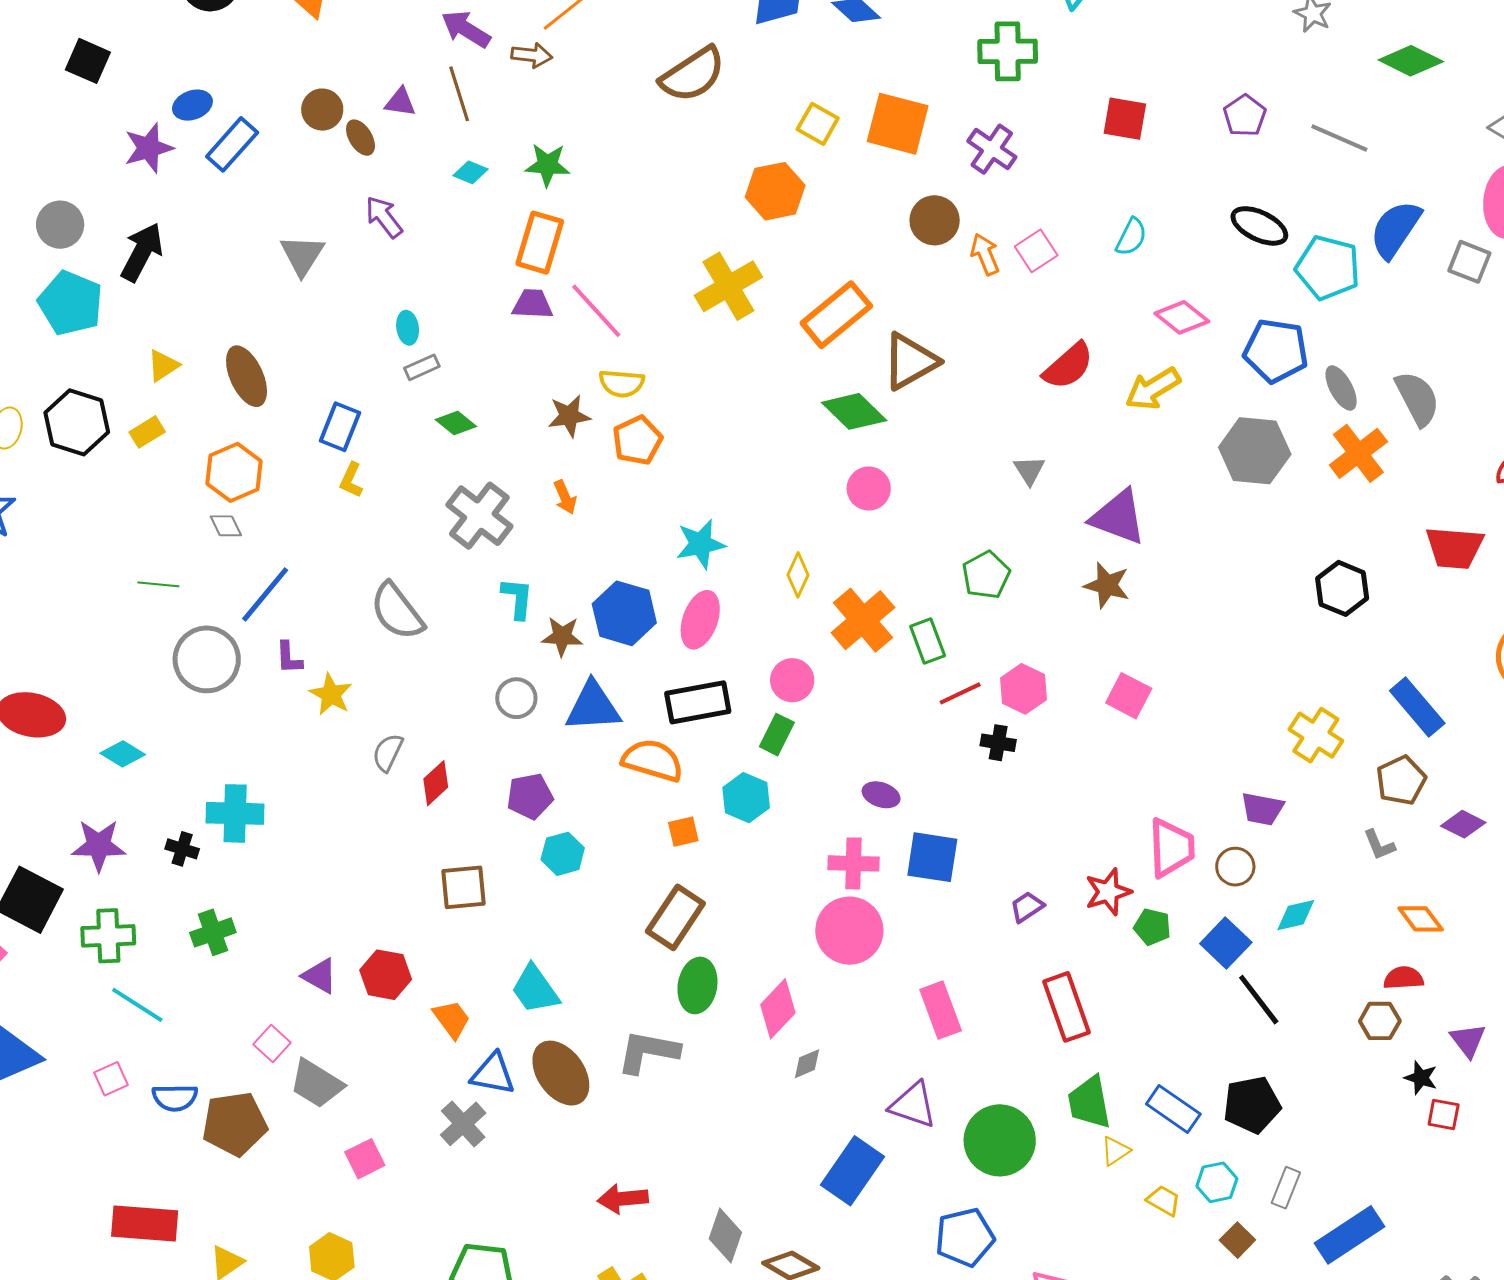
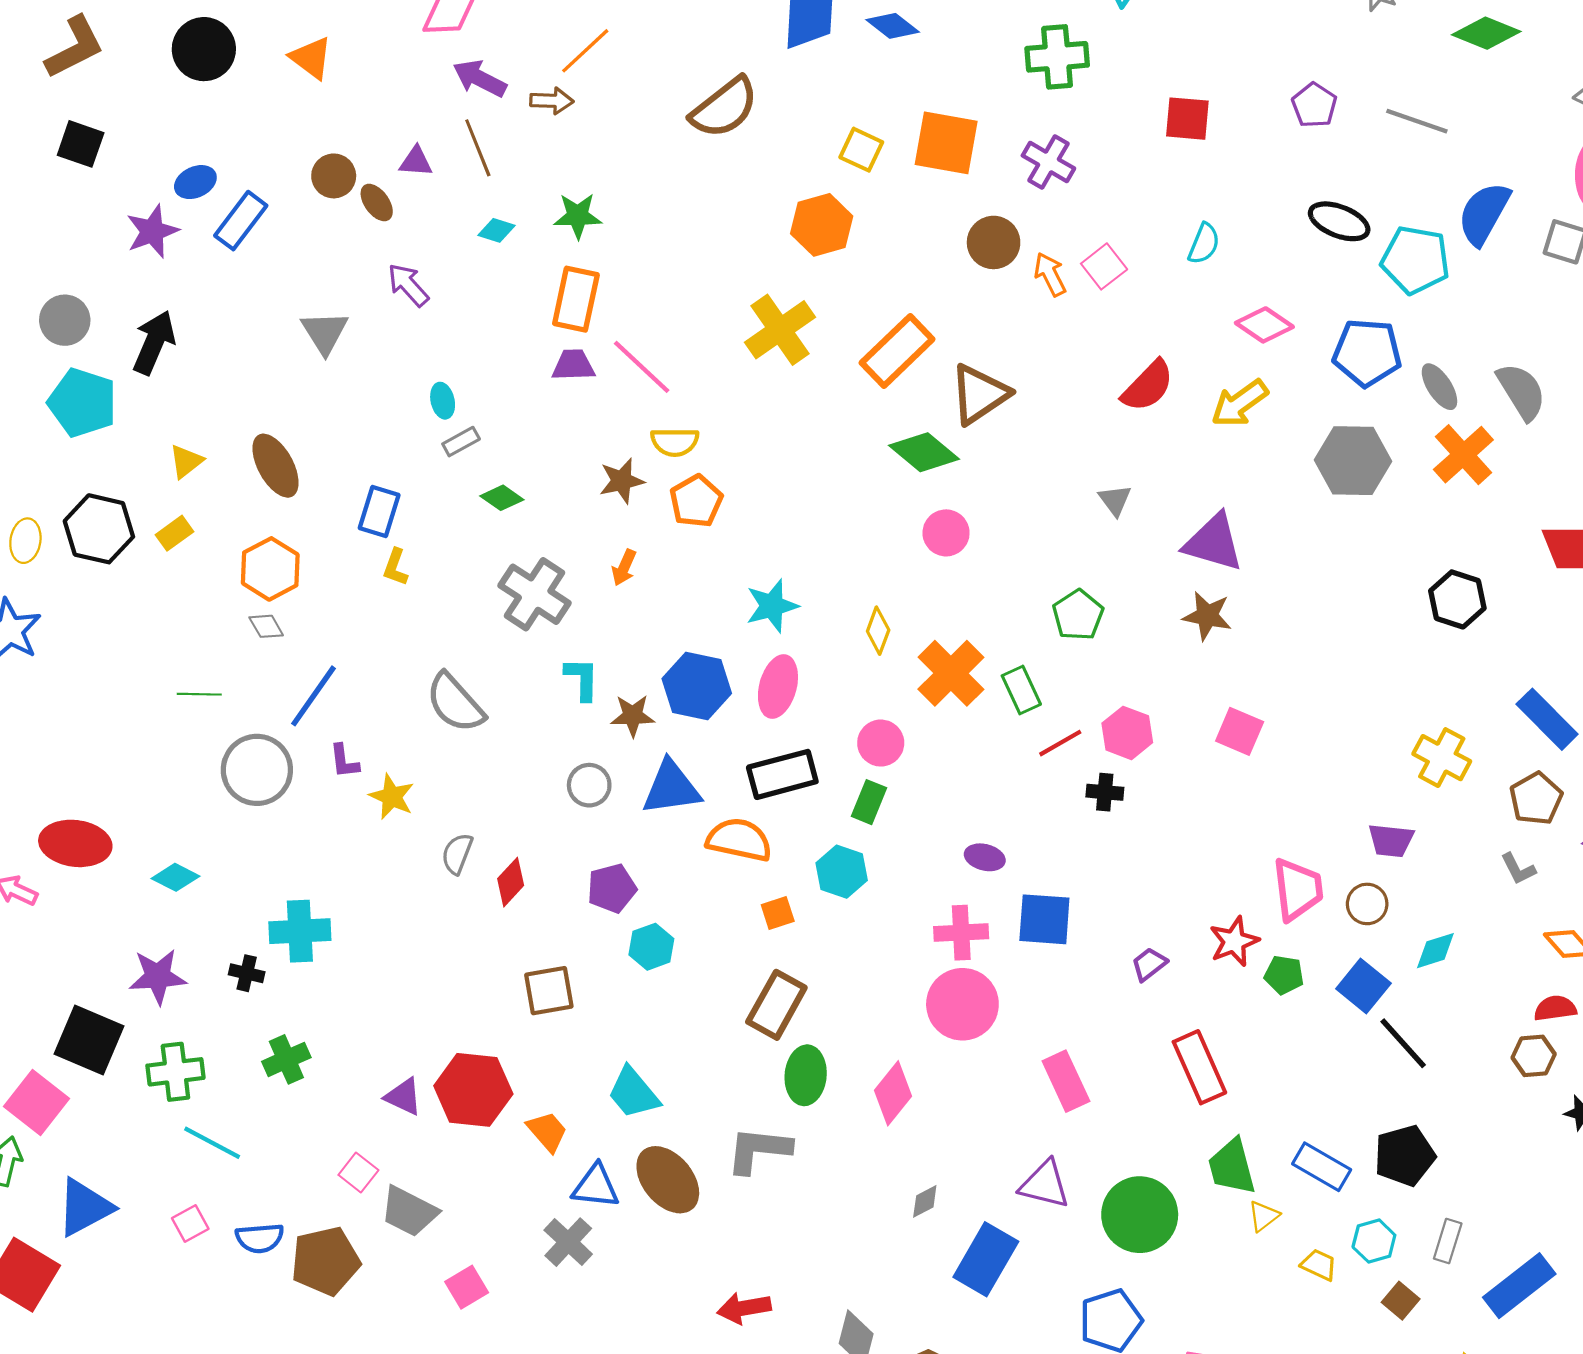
orange arrow: (565, 497) -> (624, 568), turned 52
red hexagon: (386, 975) -> (473, 1090), size x1.4
gray diamond: (807, 1064) -> (925, 1201), moved

